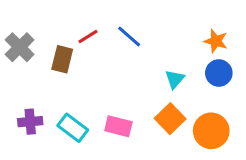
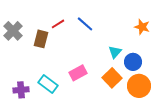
blue circle: (219, 73) -> (133, 62), moved
purple cross: (30, 122) -> (21, 90), moved
pink rectangle: (118, 126) -> (78, 73), moved, turned -42

